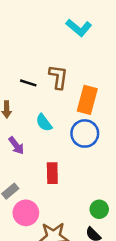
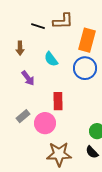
brown L-shape: (58, 77) -> (63, 21), turned 80
pink circle: (26, 213) -> (45, 123), moved

